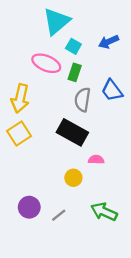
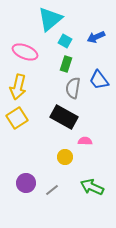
pink ellipse: (46, 63) -> (25, 52), moved

